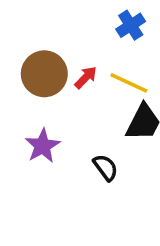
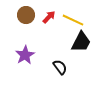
brown circle: (44, 74) -> (26, 15), size x0.7

